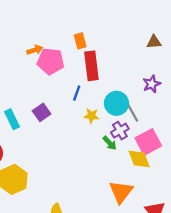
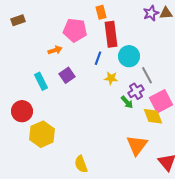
orange arrow: (35, 50) -> (55, 50), moved
purple star: (152, 84) -> (151, 13), moved
cyan circle: (116, 103) -> (129, 56), moved

